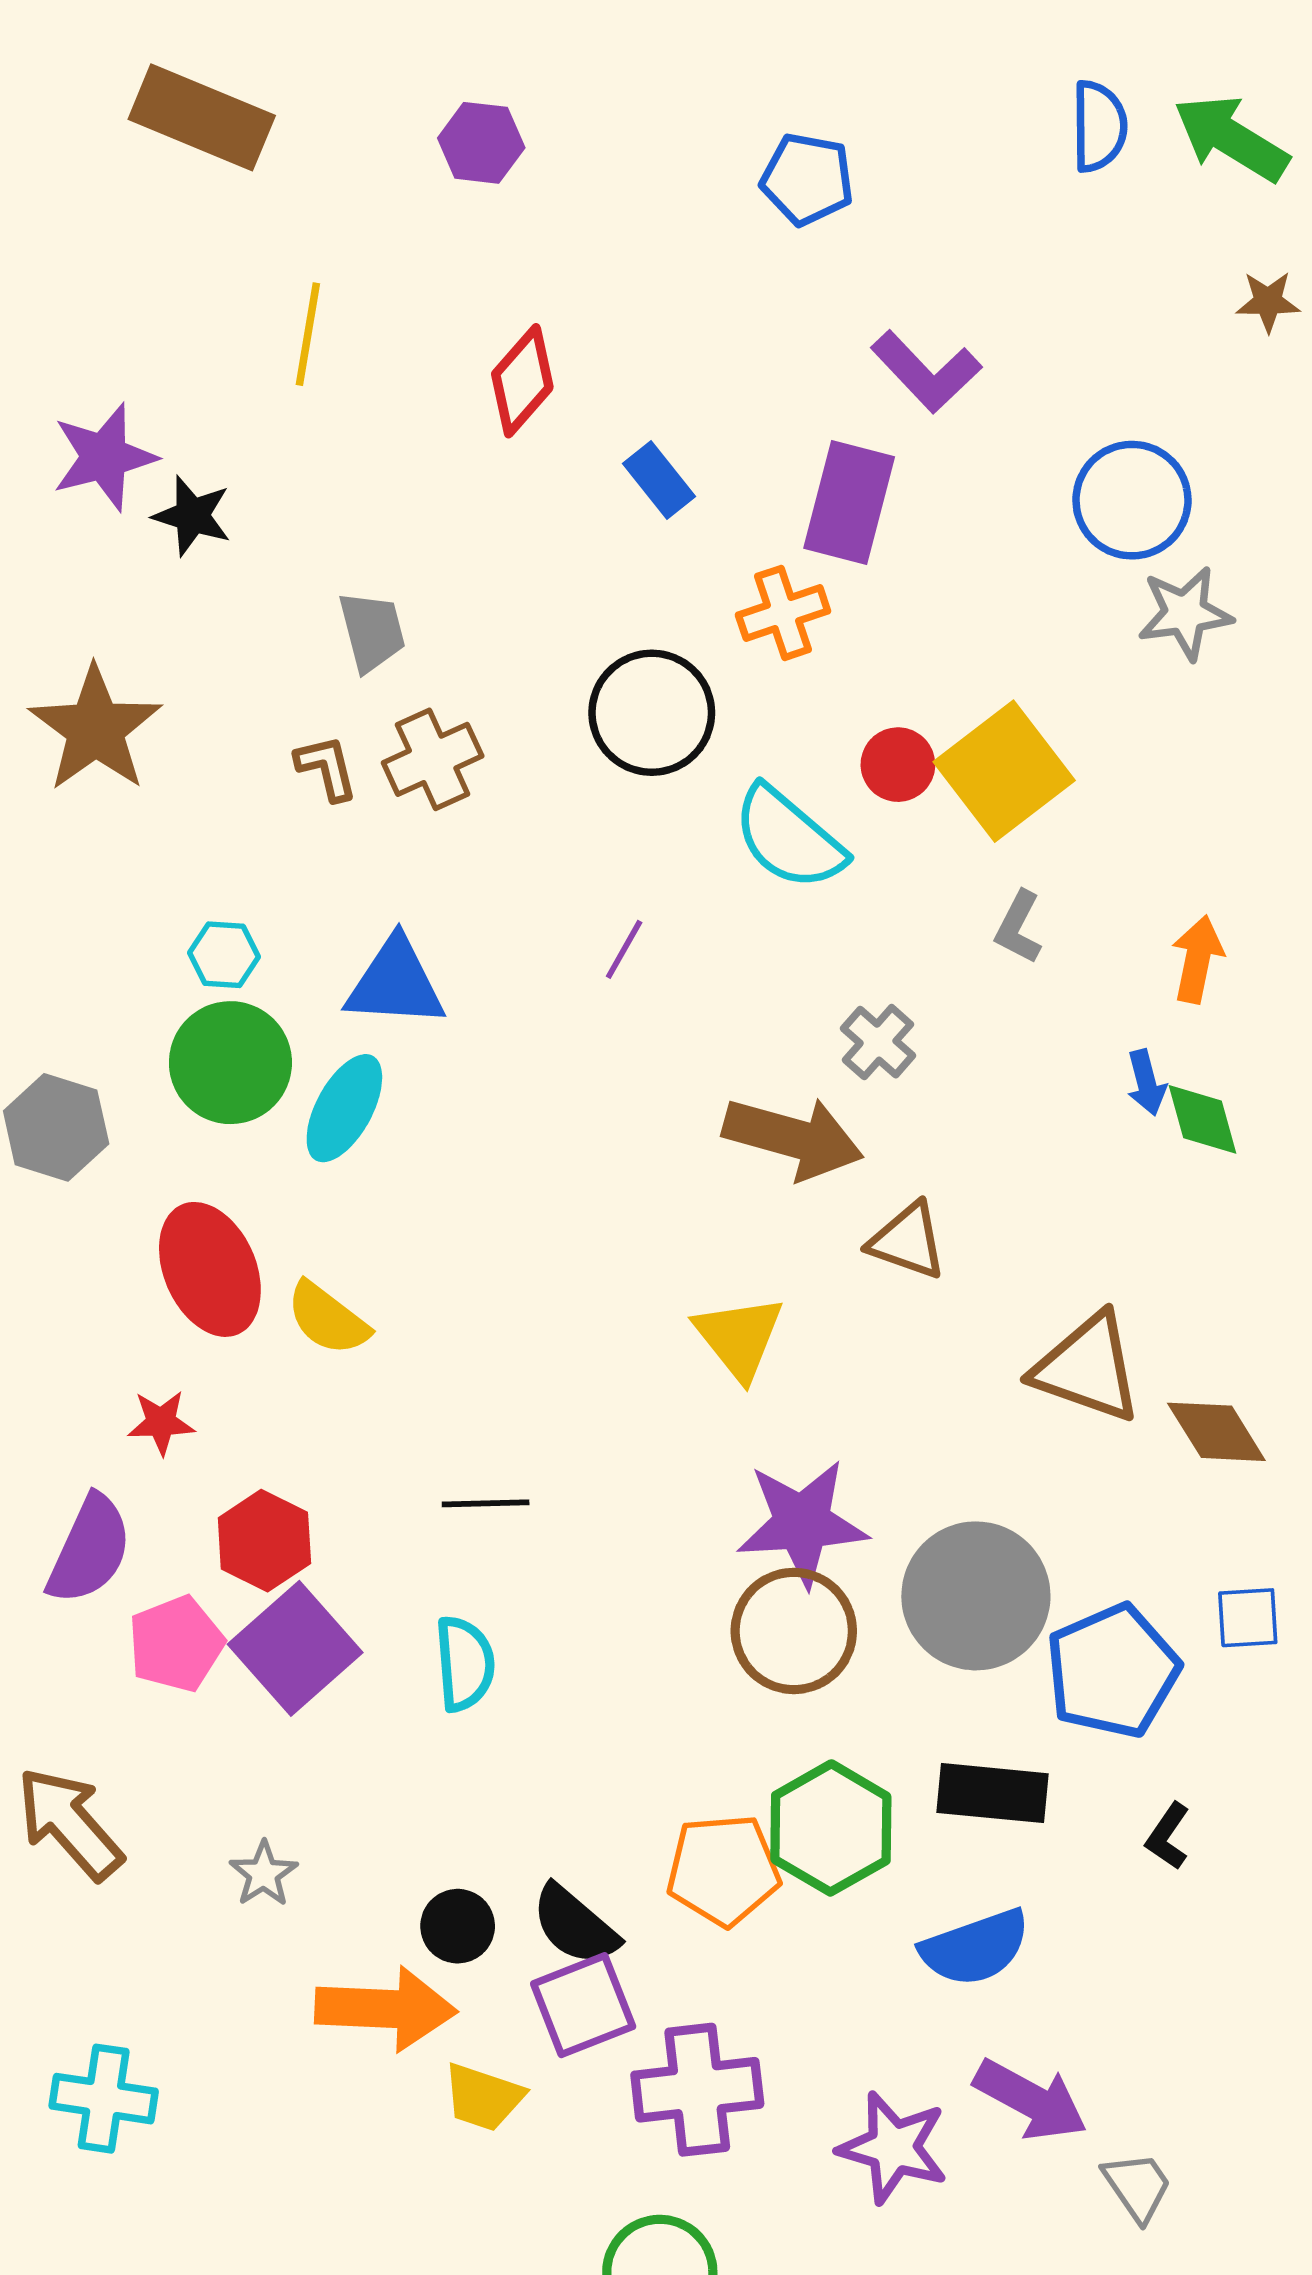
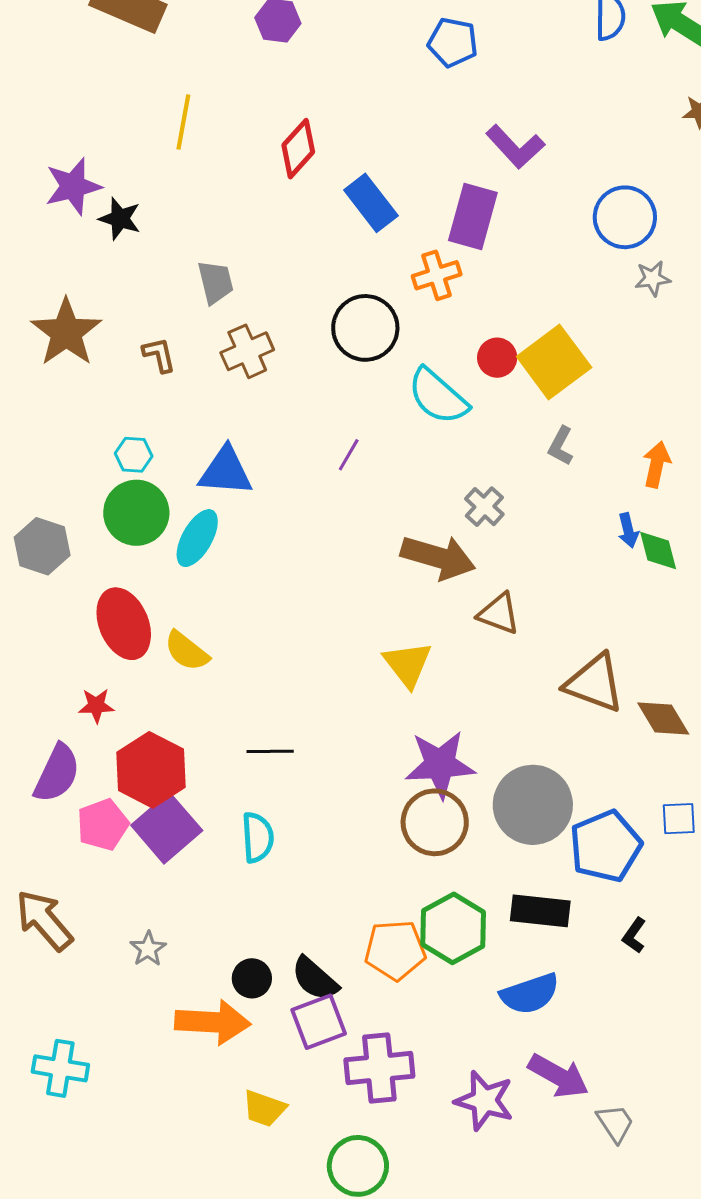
blue rectangle: (659, 480) -> (371, 203), size x1.4
gray star: (1185, 613) -> (653, 278), size x0.7
brown L-shape: (327, 768) -> (159, 355), moved
red hexagon: (264, 1541) -> (151, 770), size x1.4
yellow trapezoid: (483, 2097) -> (264, 1108), moved

